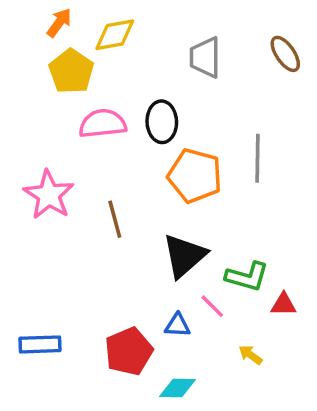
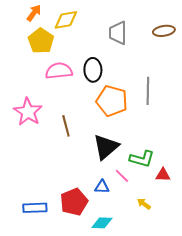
brown ellipse: (285, 54) -> (164, 31), turned -65
blue rectangle: (40, 344) -> (35, 208), moved

